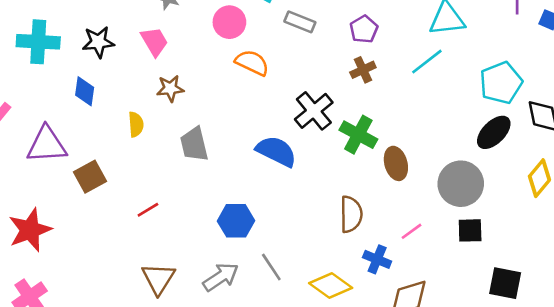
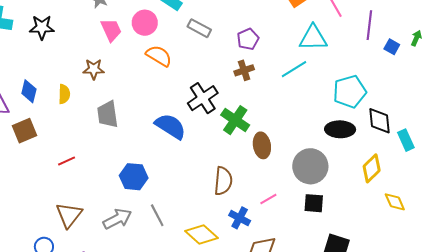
pink trapezoid: (154, 42) -> (111, 30), moved
blue diamond: (85, 91) -> (29, 91), moved
black ellipse: (494, 132) -> (340, 129), turned 40

